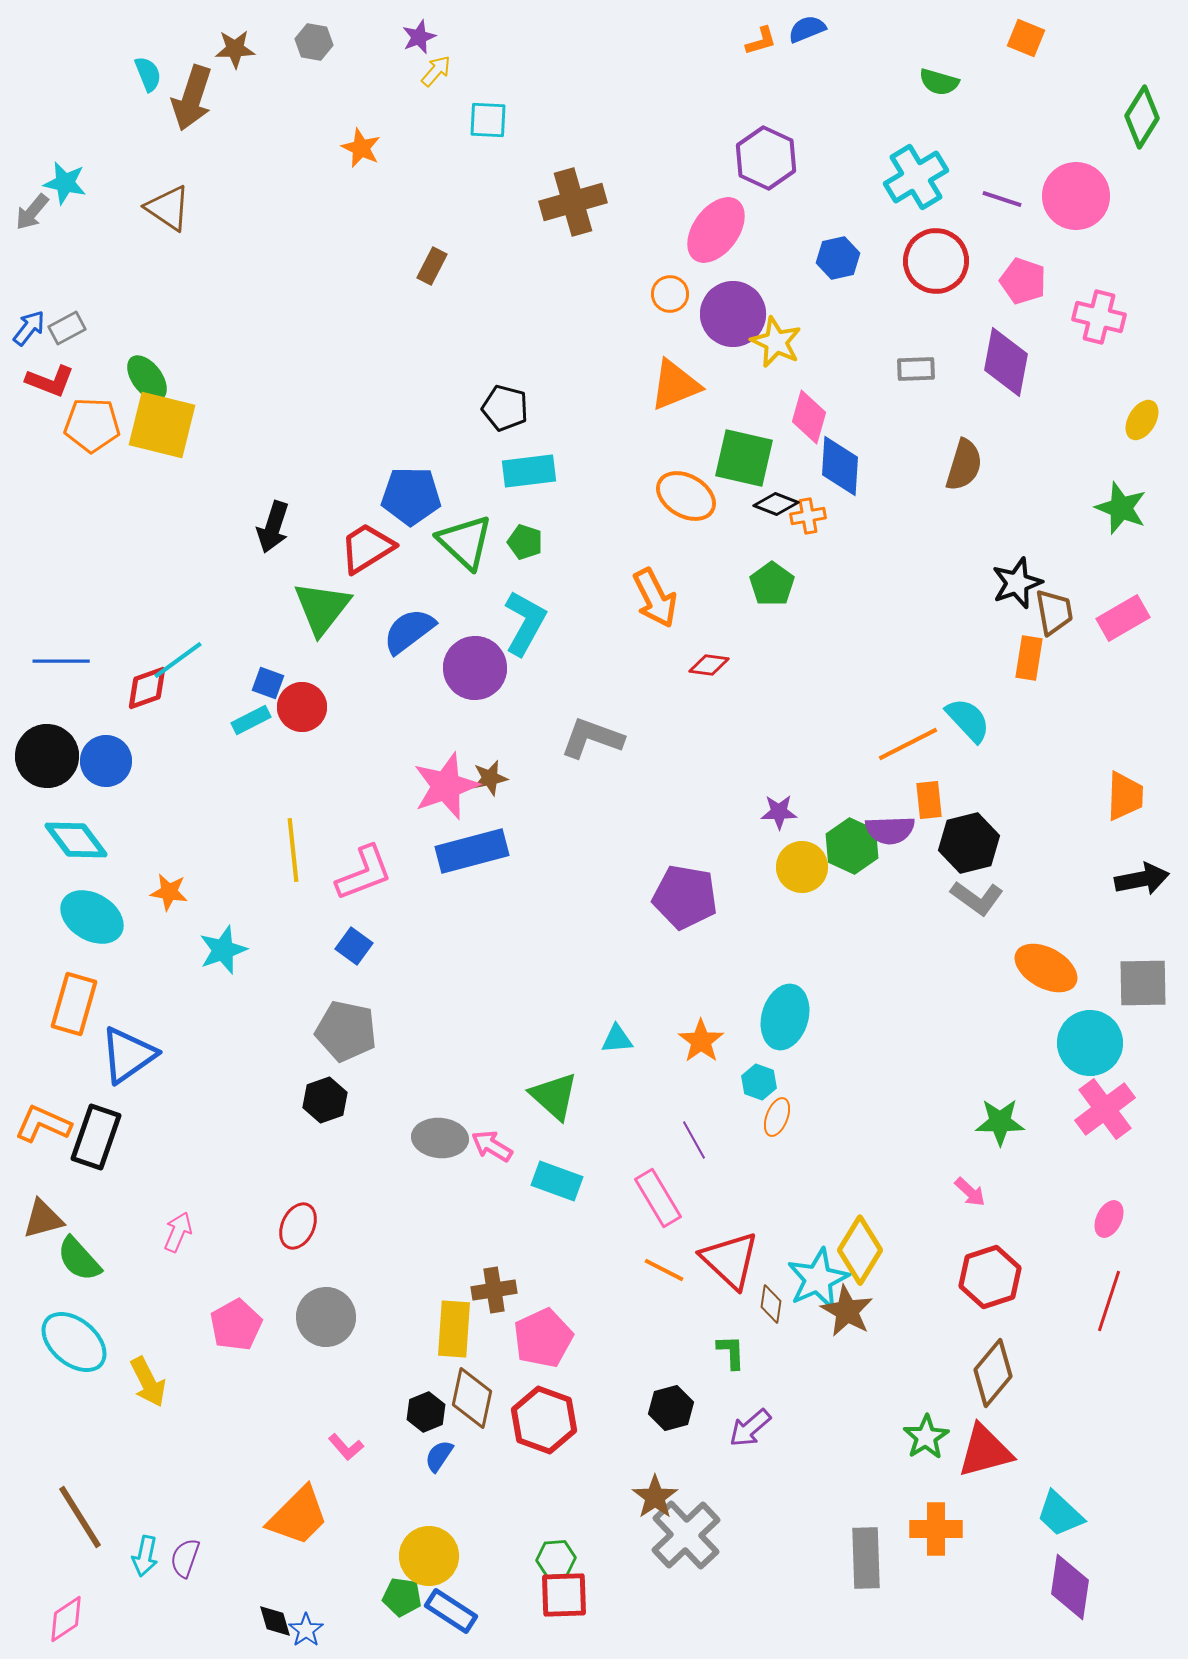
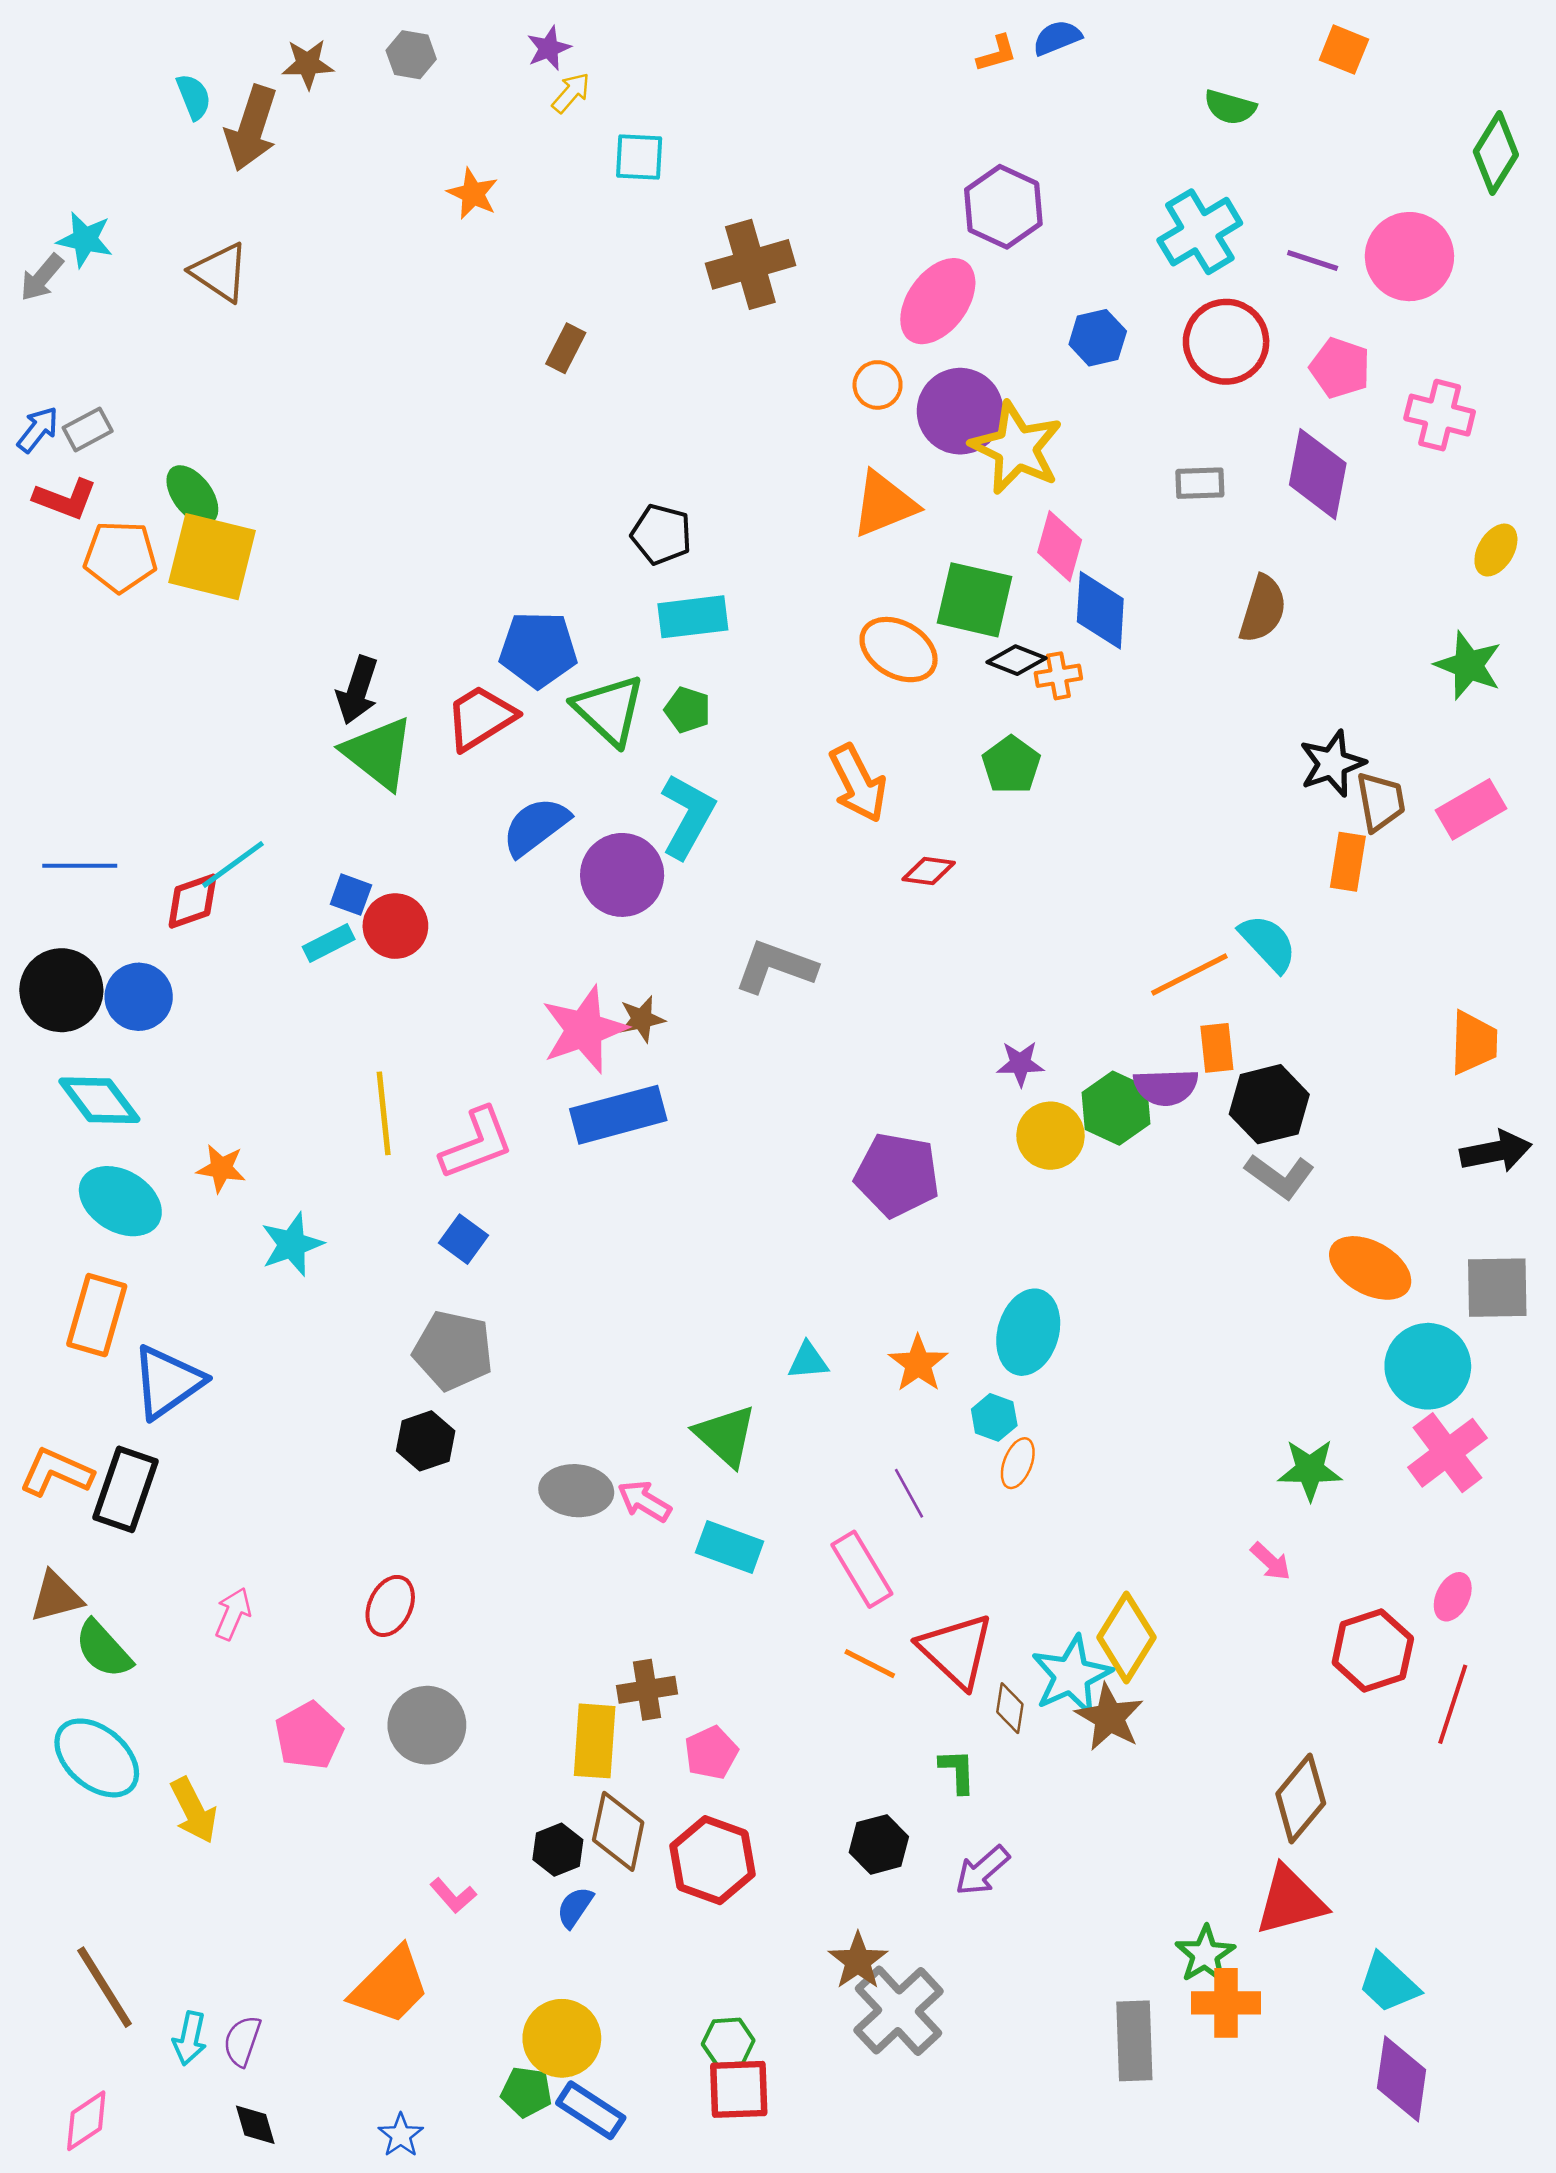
yellow star: (776, 342) -> (1016, 448), size x1.4
green triangle: (322, 608) -> (378, 753), moved, turned -30
red hexagon: (990, 1277) -> (1373, 1650), moved
pink pentagon: (543, 1338) -> (711, 1753), size x0.7
green star: (926, 1437) -> (1205, 1954), moved
black diamond: (275, 1621) -> (255, 2125), moved

